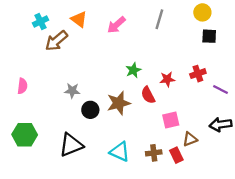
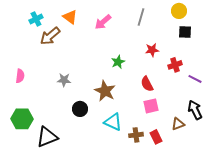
red star: (167, 79) -> (152, 50), moved
red semicircle: (148, 95) -> (147, 84), moved
brown star: (119, 103) -> (105, 91), turned -30
black circle: (90, 110) -> (80, 109), moved
black arrow: (221, 125) -> (195, 110), turned 72
brown triangle: (190, 139) -> (178, 124), moved
black triangle: (71, 145) -> (47, 137), moved
cyan triangle: (120, 152) -> (113, 122), moved

